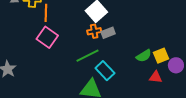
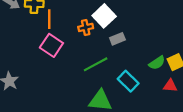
orange cross: (94, 31) -> (86, 27), moved
cyan rectangle: (105, 71) -> (128, 81), moved

